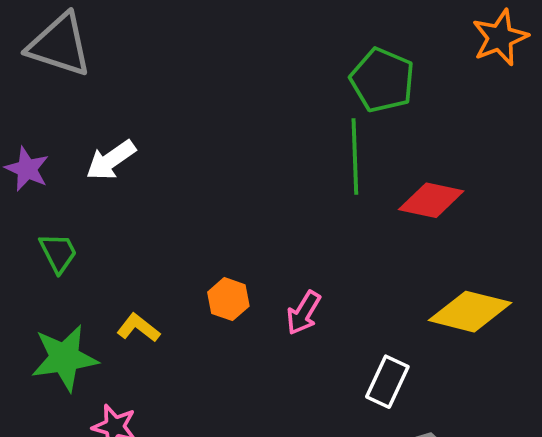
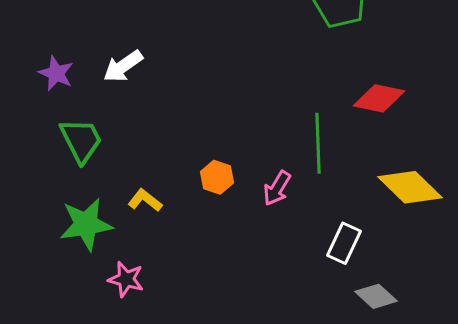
green line: (355, 156) -> (318, 143), moved
green trapezoid: (58, 253) -> (81, 140), size x1.4
yellow diamond: (470, 312) -> (410, 187), turned 30

